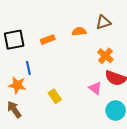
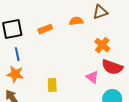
blue line: (28, 68) -> (17, 54), moved
yellow rectangle: (55, 96) -> (52, 85), turned 32

